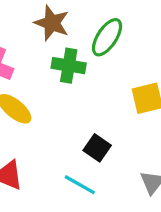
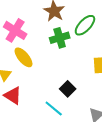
green cross: (69, 66) -> (60, 38), turned -36

